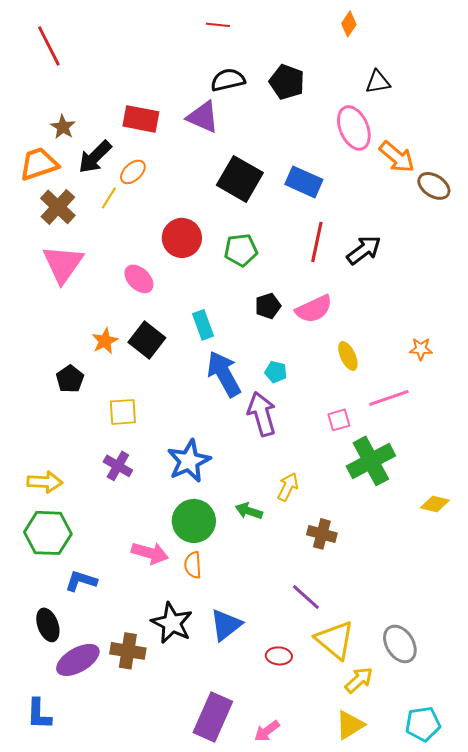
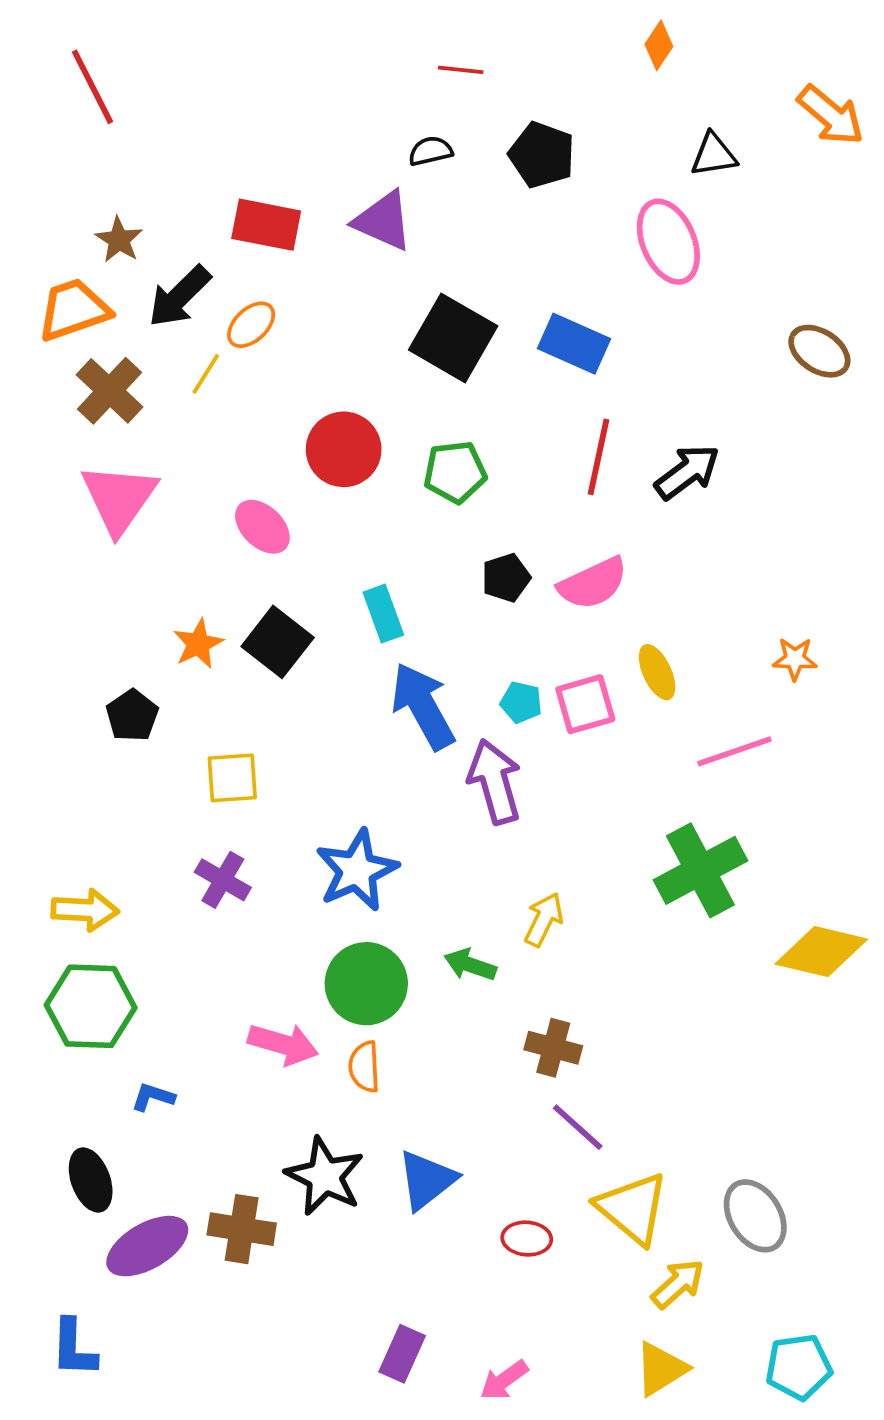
red line: (218, 25) -> (461, 70), moved
black semicircle: (228, 80) -> (430, 151), size x0.7
orange arrow: (397, 157) -> (831, 115), moved
pink square: (339, 420) -> (585, 704), moved, size x1.4
yellow diamond: (435, 504) -> (821, 952), size x1.6
brown cross: (322, 534) -> (553, 1048), moved
blue L-shape: (81, 581) -> (153, 1097), size x0.7
purple rectangle: (213, 717) -> (402, 1354), size x0.6

